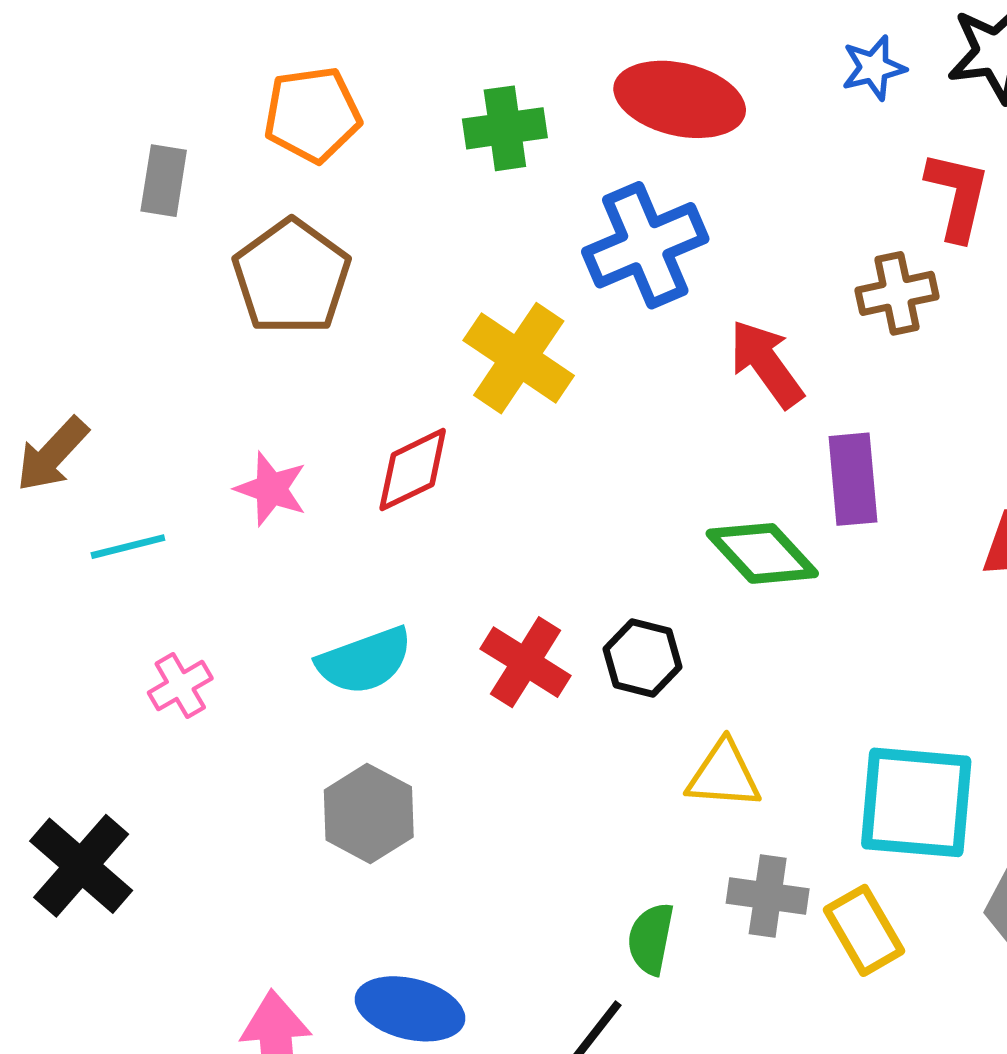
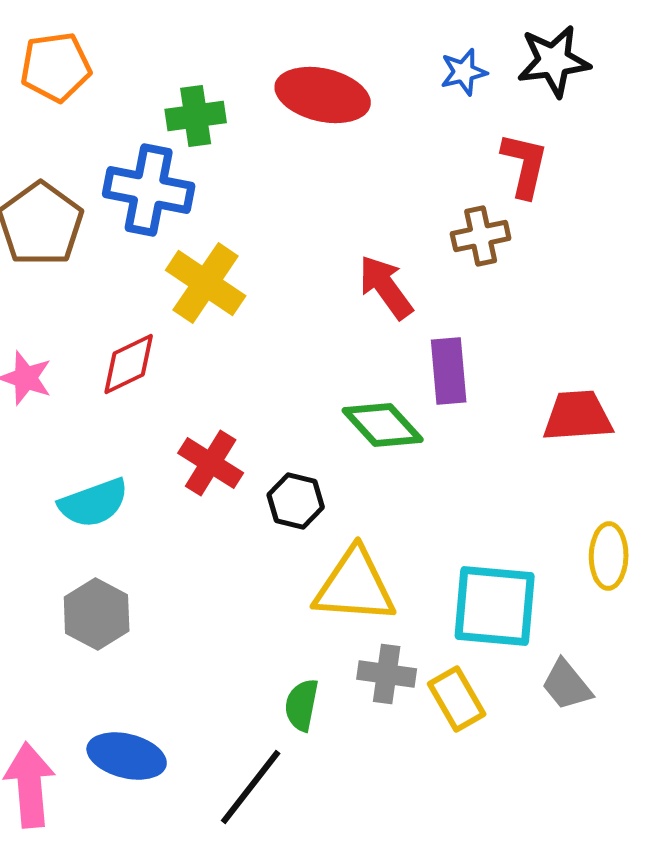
orange pentagon: (312, 115) -> (56, 67), moved
blue cross: (645, 245) -> (149, 190), moved, turned 34
red cross: (526, 662) -> (211, 463), moved
yellow triangle: (724, 775) -> (355, 586), size x1.5

